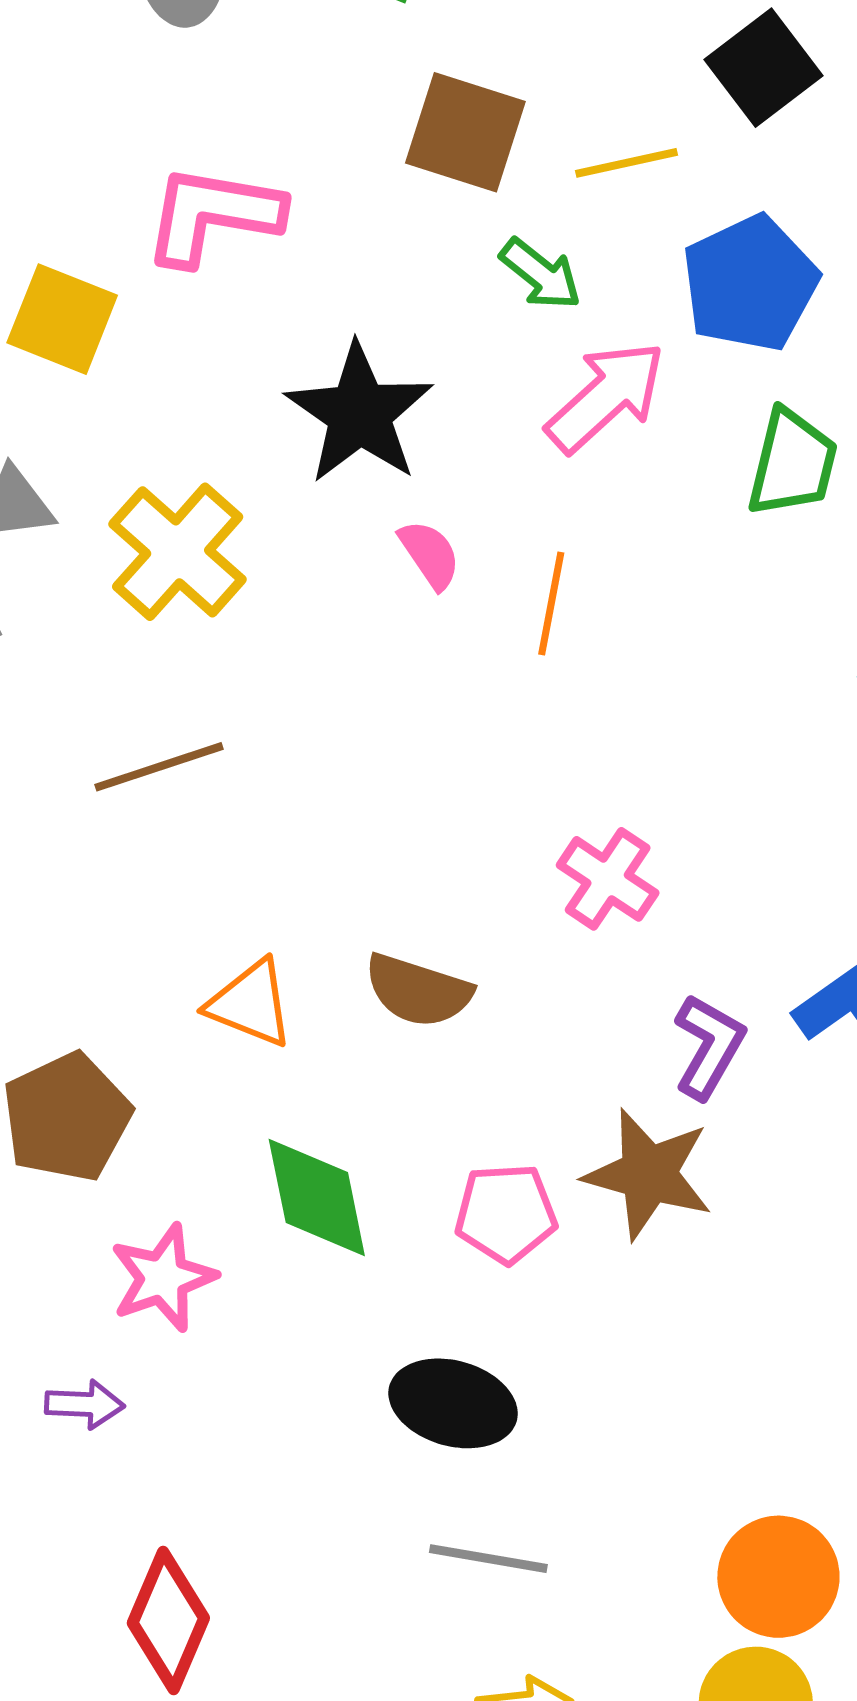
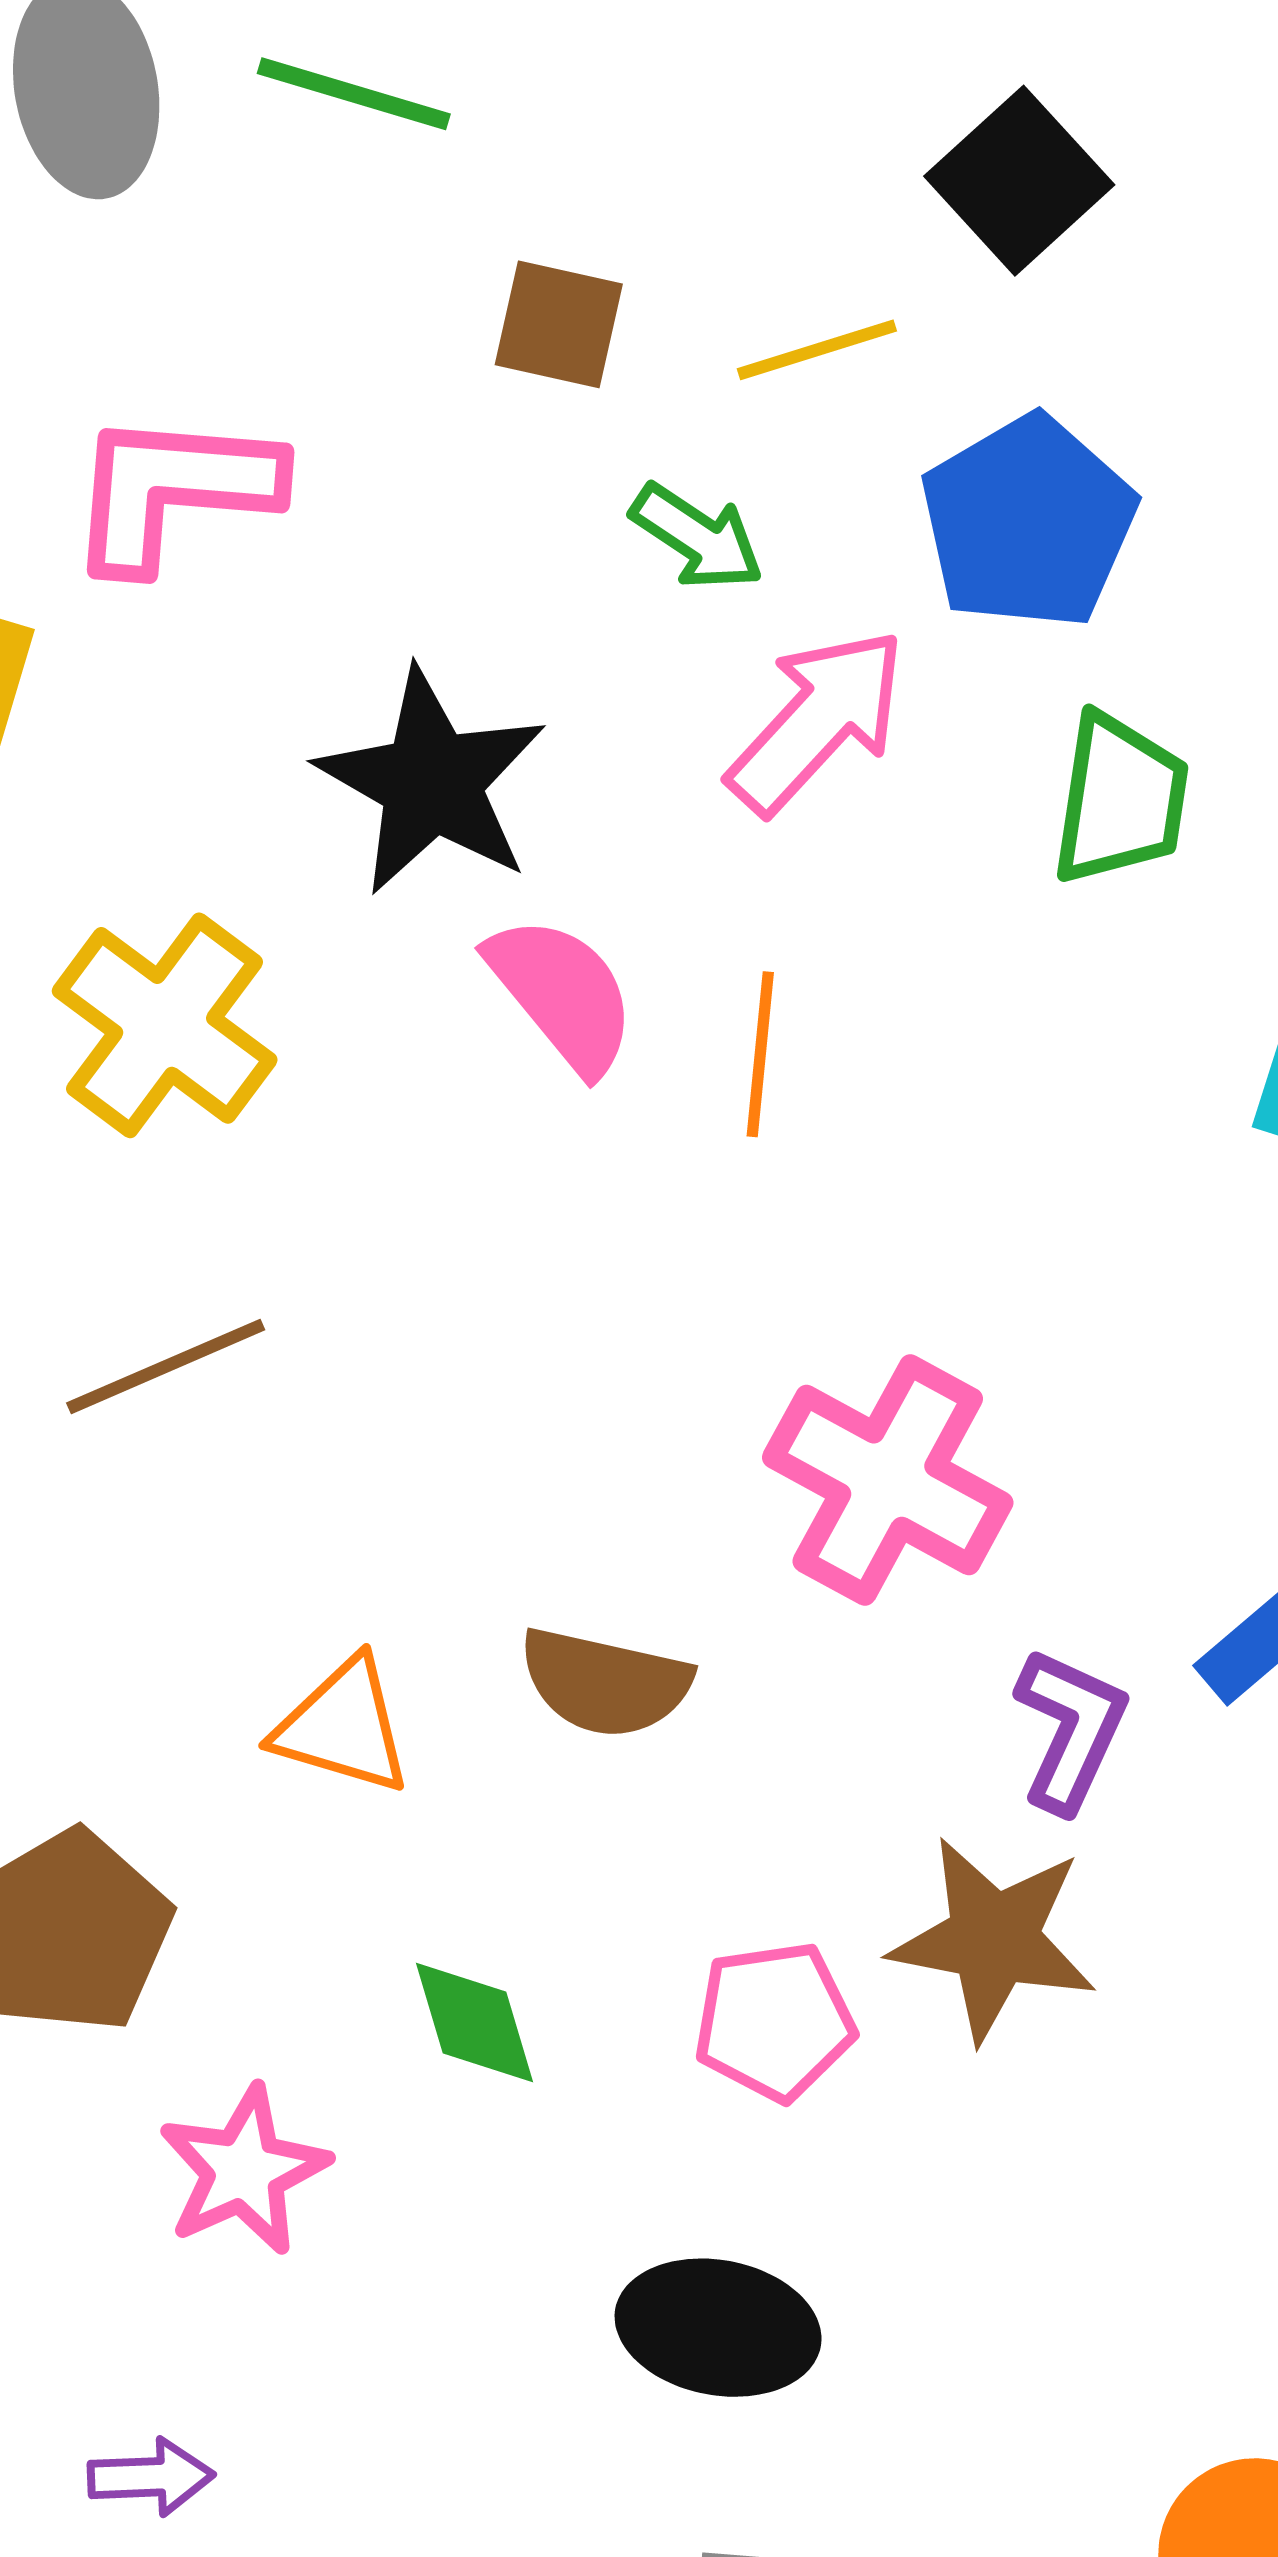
brown square: (465, 132) -> (559, 324), size x0.7
pink semicircle: (430, 554) -> (562, 994), size x1.5
pink cross: (608, 879) -> (888, 1480), size x1.5
green diamond: (317, 1197) -> (475, 2023), size x0.7
purple arrow: (85, 1404) -> (151, 2477), moved

